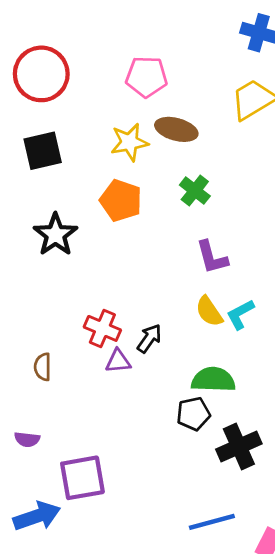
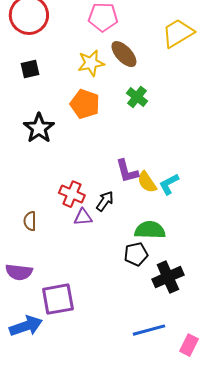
brown ellipse: (176, 129) -> (124, 54), turned 32
black square: (43, 151) -> (30, 69), size x0.7
purple L-shape: (212, 257) -> (127, 171), moved
purple semicircle: (27, 439) -> (19, 272), size x1.5

